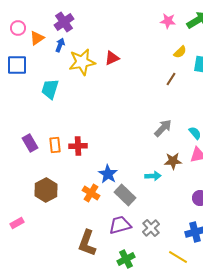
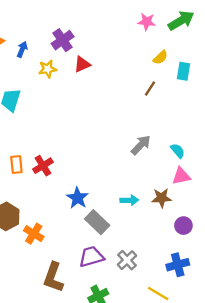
purple cross: (64, 22) -> (63, 40), moved
yellow star: (82, 62) -> (48, 69), size x0.6
red cross: (78, 146) -> (43, 166), turned -30
brown star: (173, 161) -> (162, 198), moved
orange cross: (91, 193) -> (34, 234), moved

